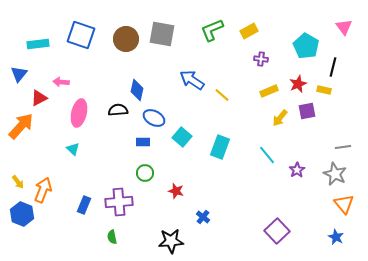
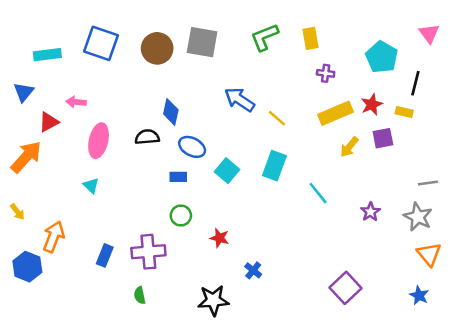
yellow rectangle: (249, 31) -> (311, 38), turned -72
yellow rectangle: (269, 91) -> (336, 113), size x1.5
cyan rectangle: (220, 147) -> (274, 166), moved
cyan line: (267, 155) -> (318, 193), moved
yellow arrow: (18, 182) -> (17, 212), moved

